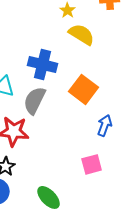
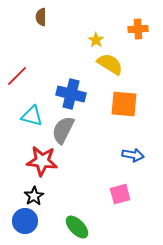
orange square: (84, 89) -> (124, 104), moved, turned -32
blue arrow: (105, 125) -> (133, 155), turned 80

